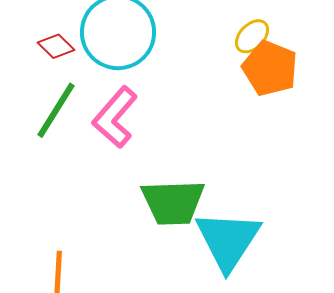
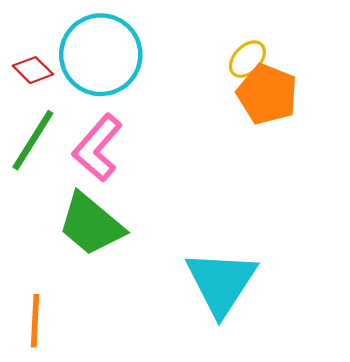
green trapezoid: (173, 202) -> (91, 224), moved, turned 42

